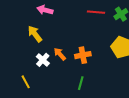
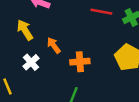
orange arrow: (60, 54) -> (54, 45), moved

